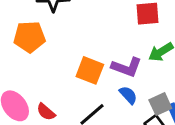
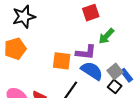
blue semicircle: (128, 95) -> (92, 71), size x1.6

